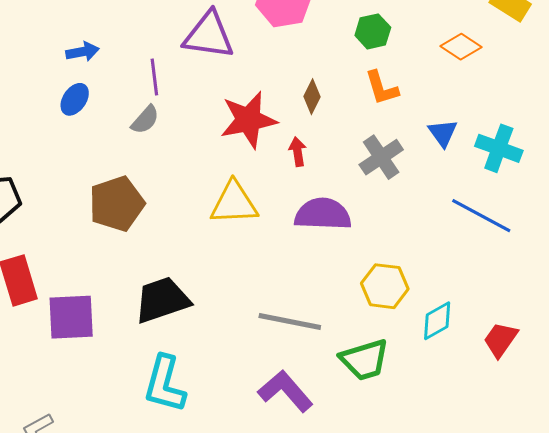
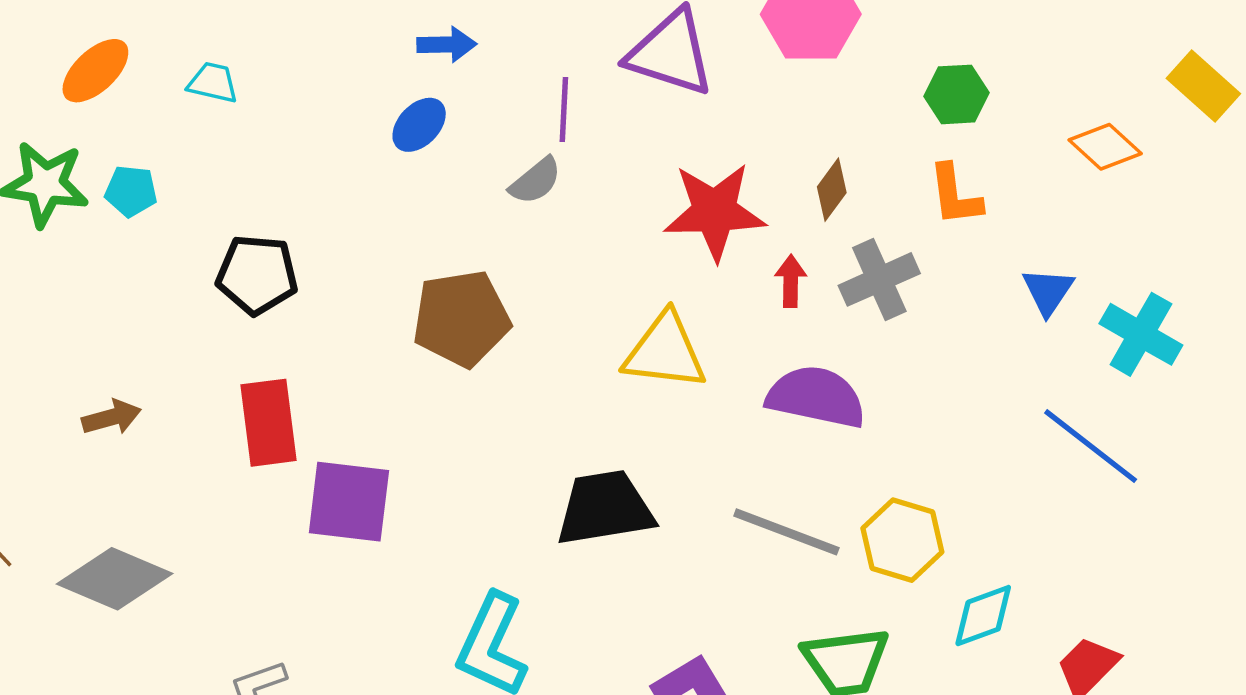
gray cross: (381, 157) -> (879, 279), moved
black trapezoid: (162, 300) -> (605, 508), moved
gray line: (290, 322) -> (786, 532), moved

